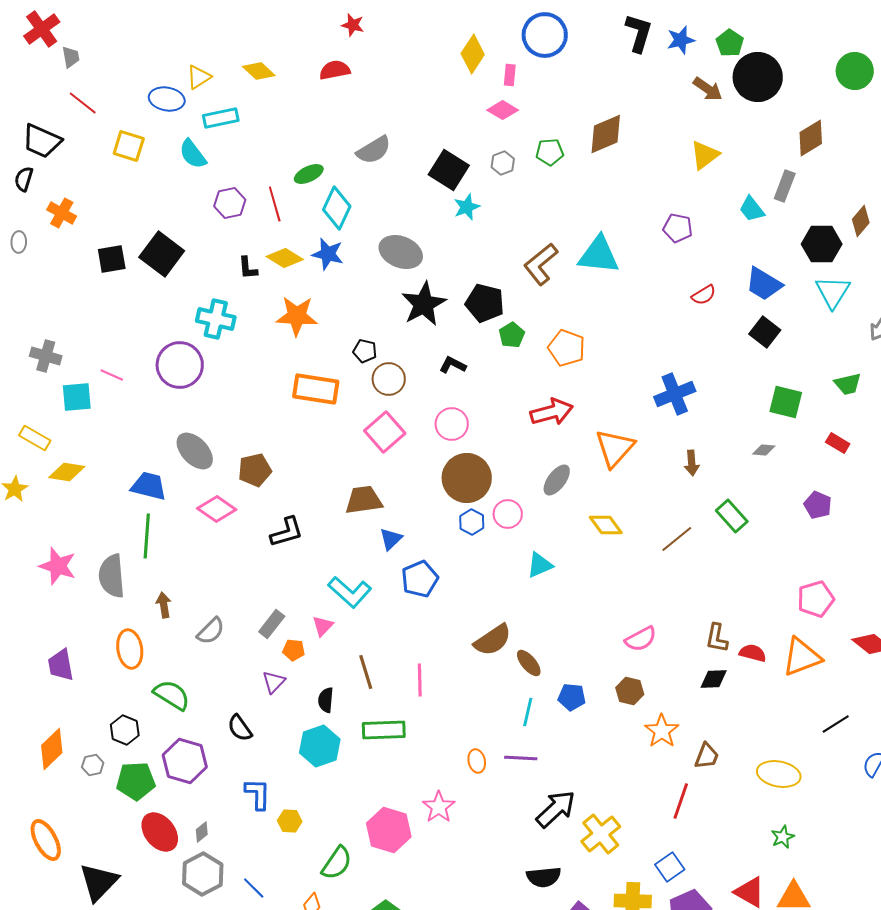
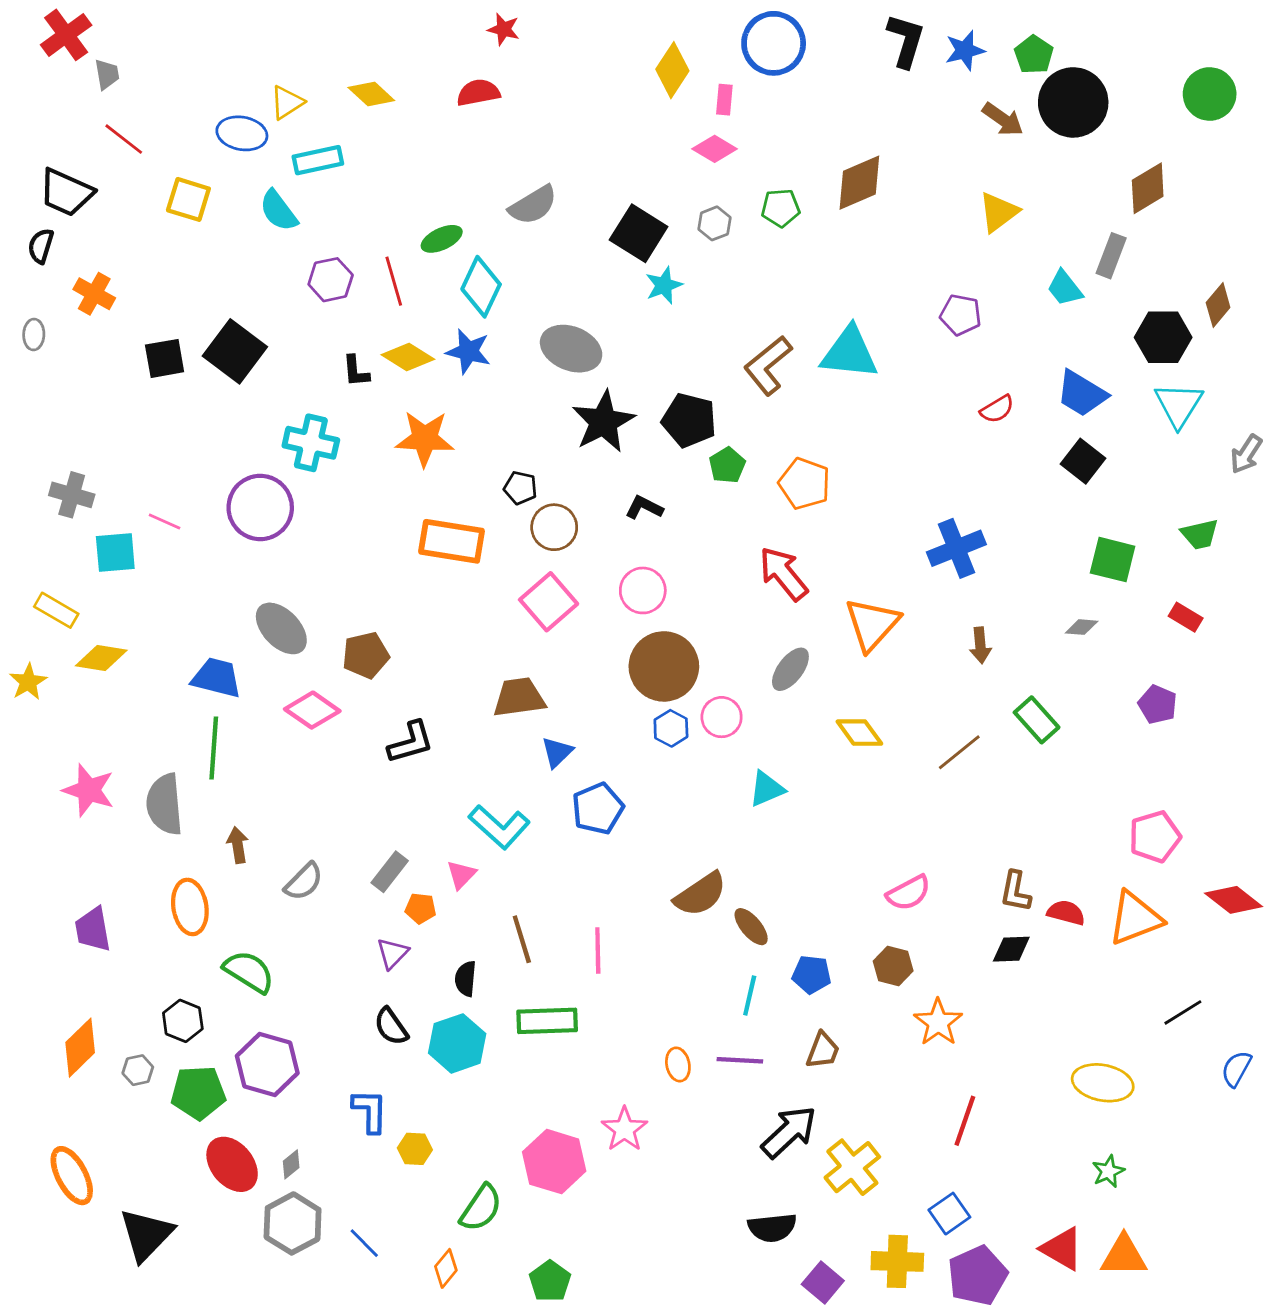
red arrow: (552, 412) -> (783, 574), turned -114
black semicircle: (240, 728) -> (391, 1027), moved
brown trapezoid: (707, 756) -> (823, 1050), moved

